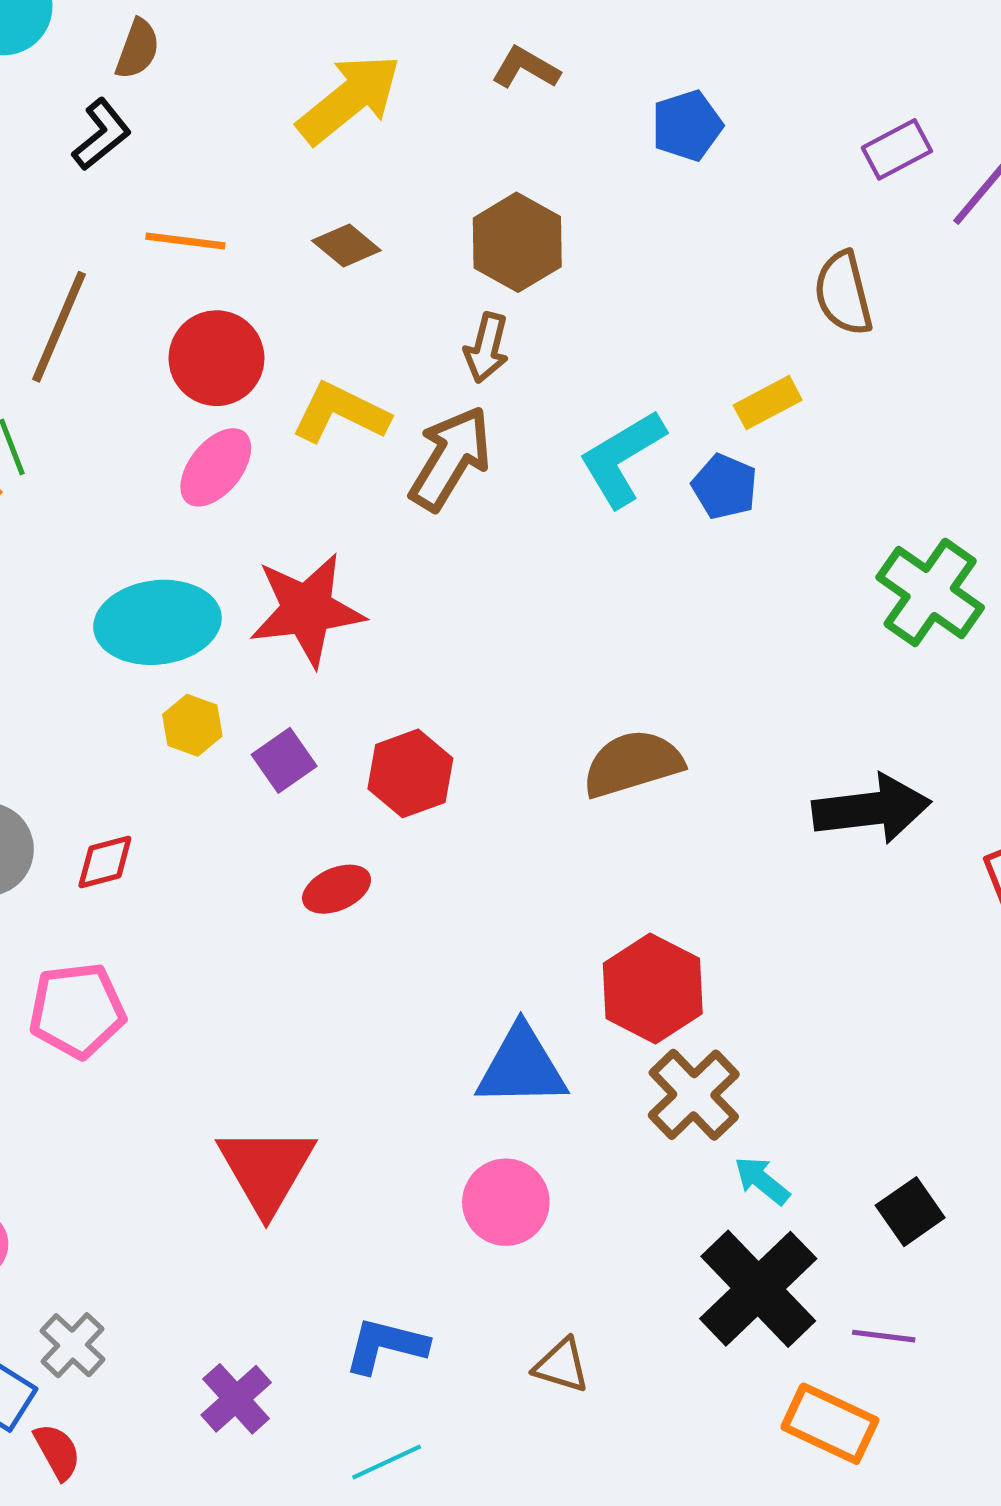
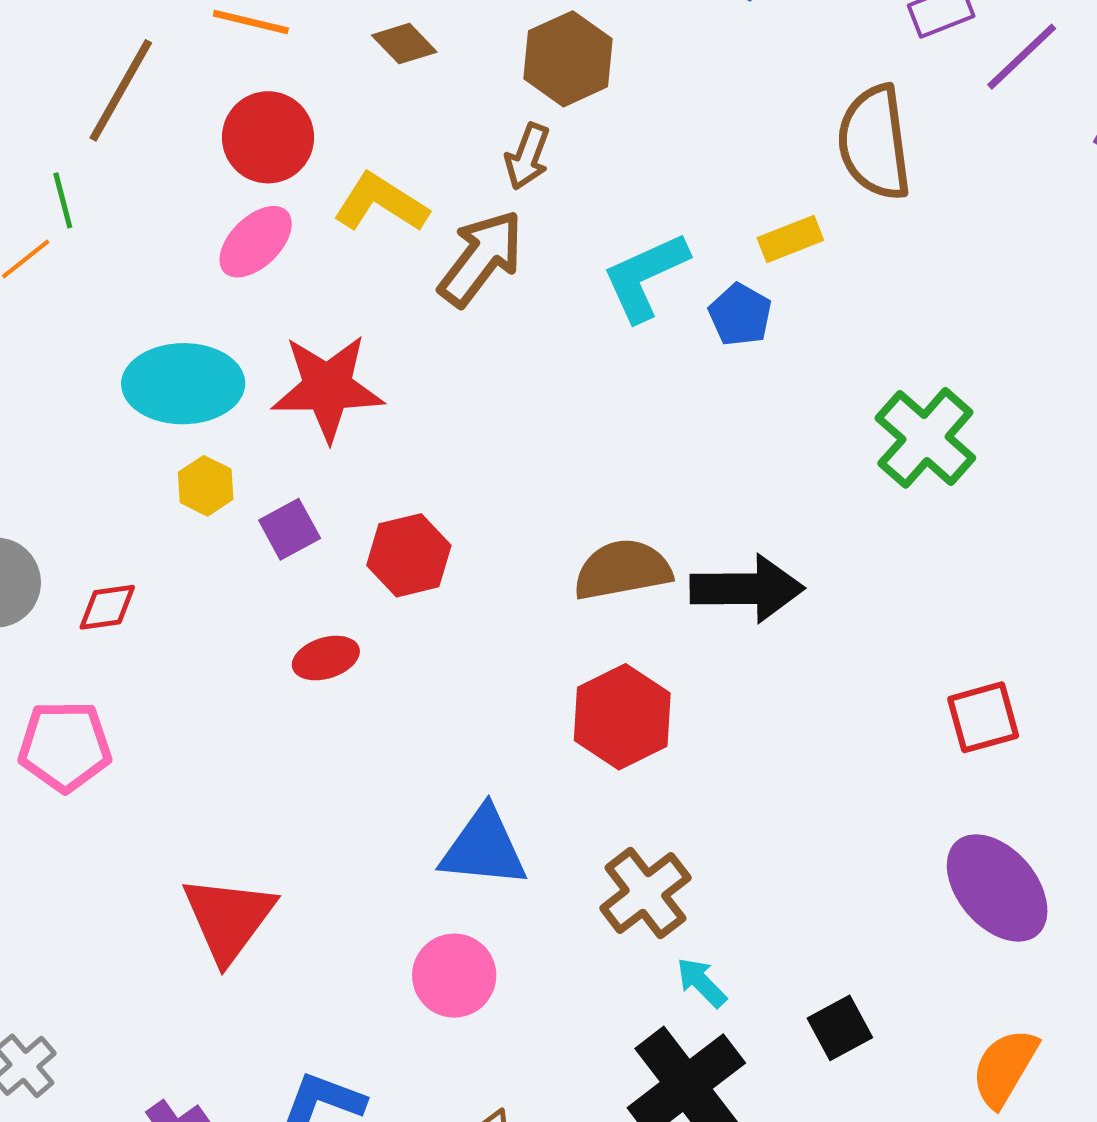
brown semicircle: (843, 293) -> (874, 143), size x1.4
black arrow: (872, 809) -> (747, 589), moved
red hexagon: (653, 988) -> (622, 717), moved

